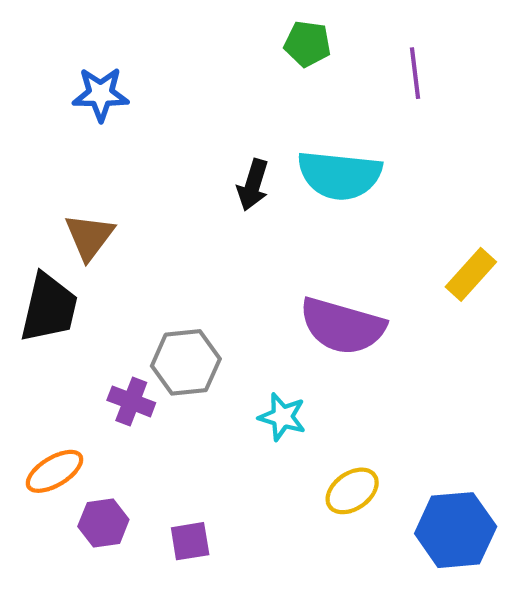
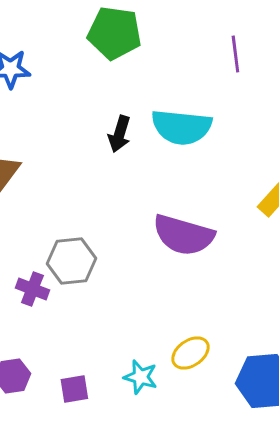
green pentagon: (307, 44) -> (114, 33), moved, size x1.6
cyan star: (282, 417) -> (140, 377), moved

